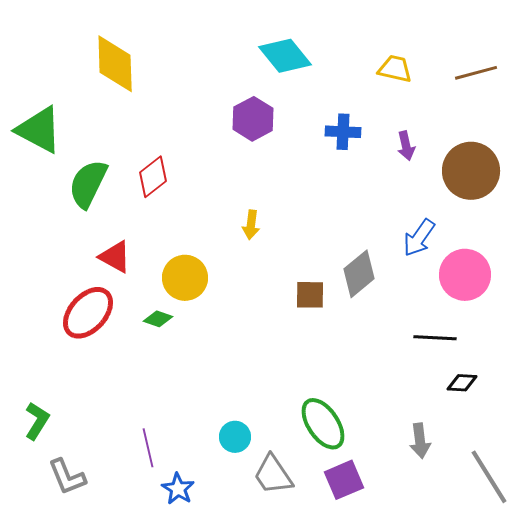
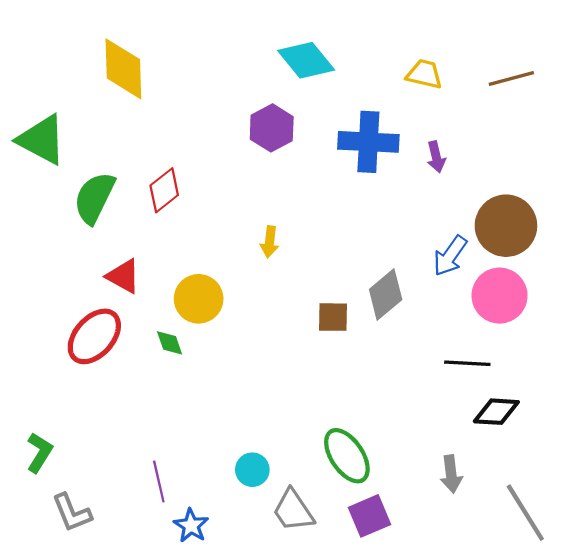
blue cross: (343, 132) -> (368, 142), size x1.6
brown circle: (471, 171) -> (506, 226), moved
green diamond: (158, 319) -> (170, 343), turned 52
black diamond: (462, 383) -> (496, 412), size x1.4

